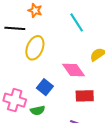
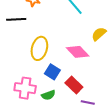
yellow ellipse: (35, 48) -> (39, 48), moved
red rectangle: (85, 96) -> (74, 85), moved, turned 54

